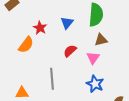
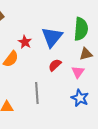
blue triangle: (67, 23) -> (52, 37), size x1.6

